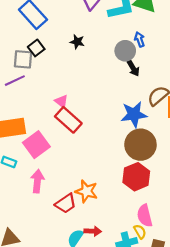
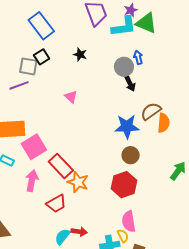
pink triangle: (61, 101) -> (71, 97), moved
red rectangle: (68, 120) -> (61, 166), moved
brown circle: (140, 145) -> (131, 155), size x0.6
orange star: (86, 191) -> (78, 182), moved

